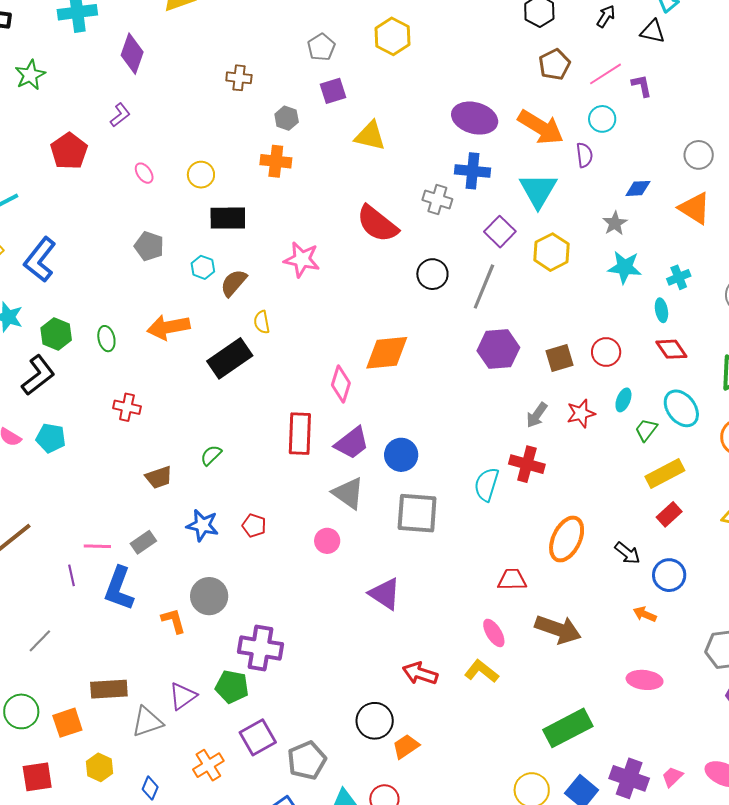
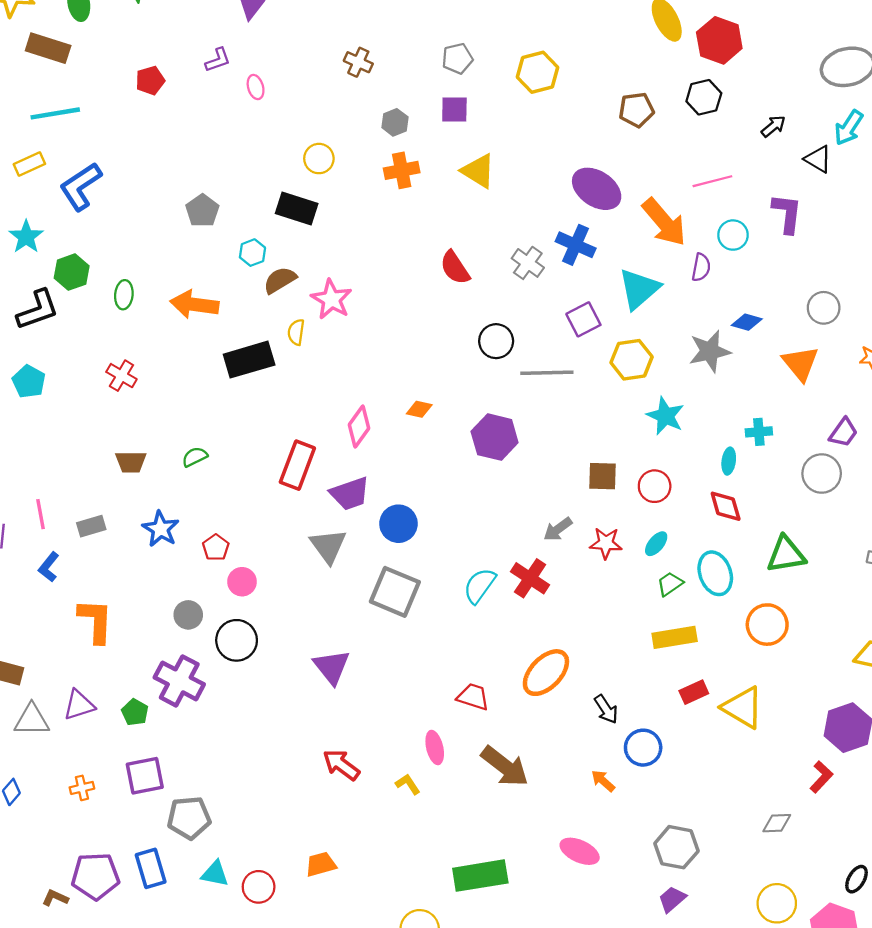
brown pentagon: (555, 64) -> (636, 110), moved
pink line: (605, 74) -> (712, 181), moved
purple L-shape: (642, 86) -> (787, 213), size x1.5
red pentagon: (69, 151) -> (150, 80), size x0.7
orange cross: (276, 161) -> (402, 170), moved, turned -36
pink ellipse: (144, 173) -> (256, 87), moved
yellow circle: (201, 175) -> (319, 159), moved
gray star: (615, 223) -> (710, 351), size x1.5
red semicircle: (377, 224) -> (455, 268), size x0.7
pink star: (302, 259) -> (332, 299), moved
cyan star: (625, 267) -> (665, 416), moved
gray line: (484, 287) -> (547, 373), turned 48
purple hexagon: (498, 349) -> (495, 437), moved
orange diamond: (387, 353) -> (419, 409), size x0.5
red rectangle: (669, 514) -> (694, 692), moved
pink circle: (327, 541) -> (242, 582), moved
pink line: (97, 546) -> (41, 514), turned 60
blue L-shape: (119, 588) -> (49, 567), size x0.6
gray circle: (209, 596) -> (188, 615), moved, size x0.7
orange L-shape: (173, 621) -> (96, 621), size x1.5
yellow L-shape: (481, 671) -> (408, 784), size x0.7
green pentagon: (232, 687) -> (135, 712), size x0.7
black circle: (375, 721) -> (237, 640), moved
orange trapezoid: (406, 746) -> (321, 864), moved
orange cross: (208, 765) -> (82, 788), size x0.7

